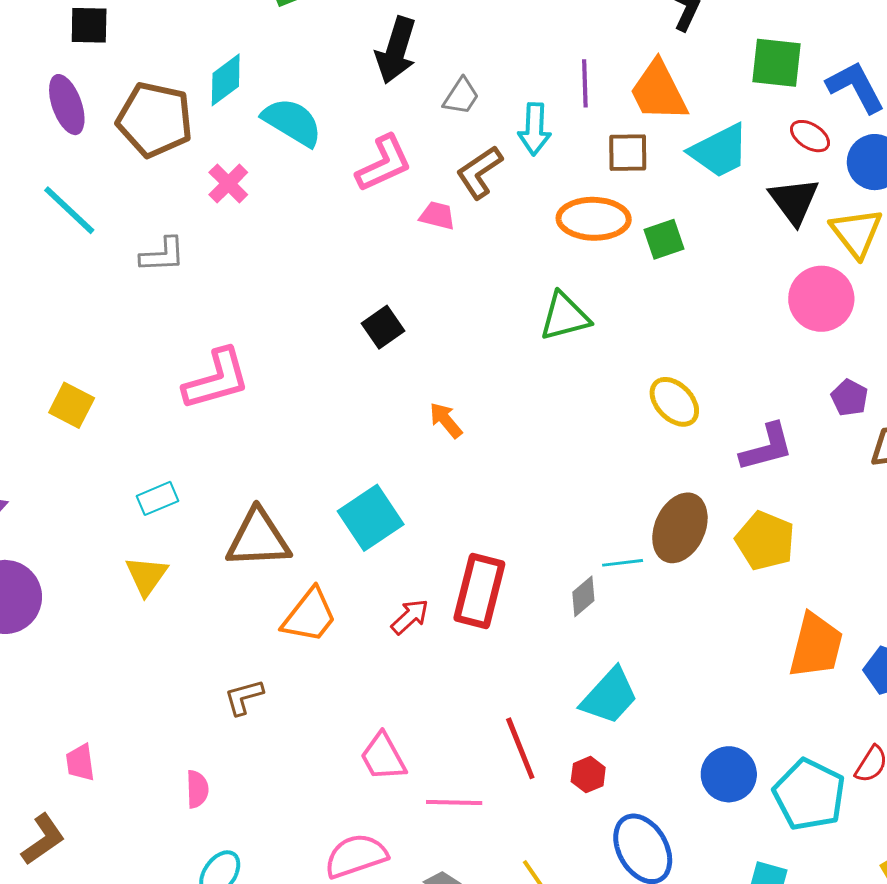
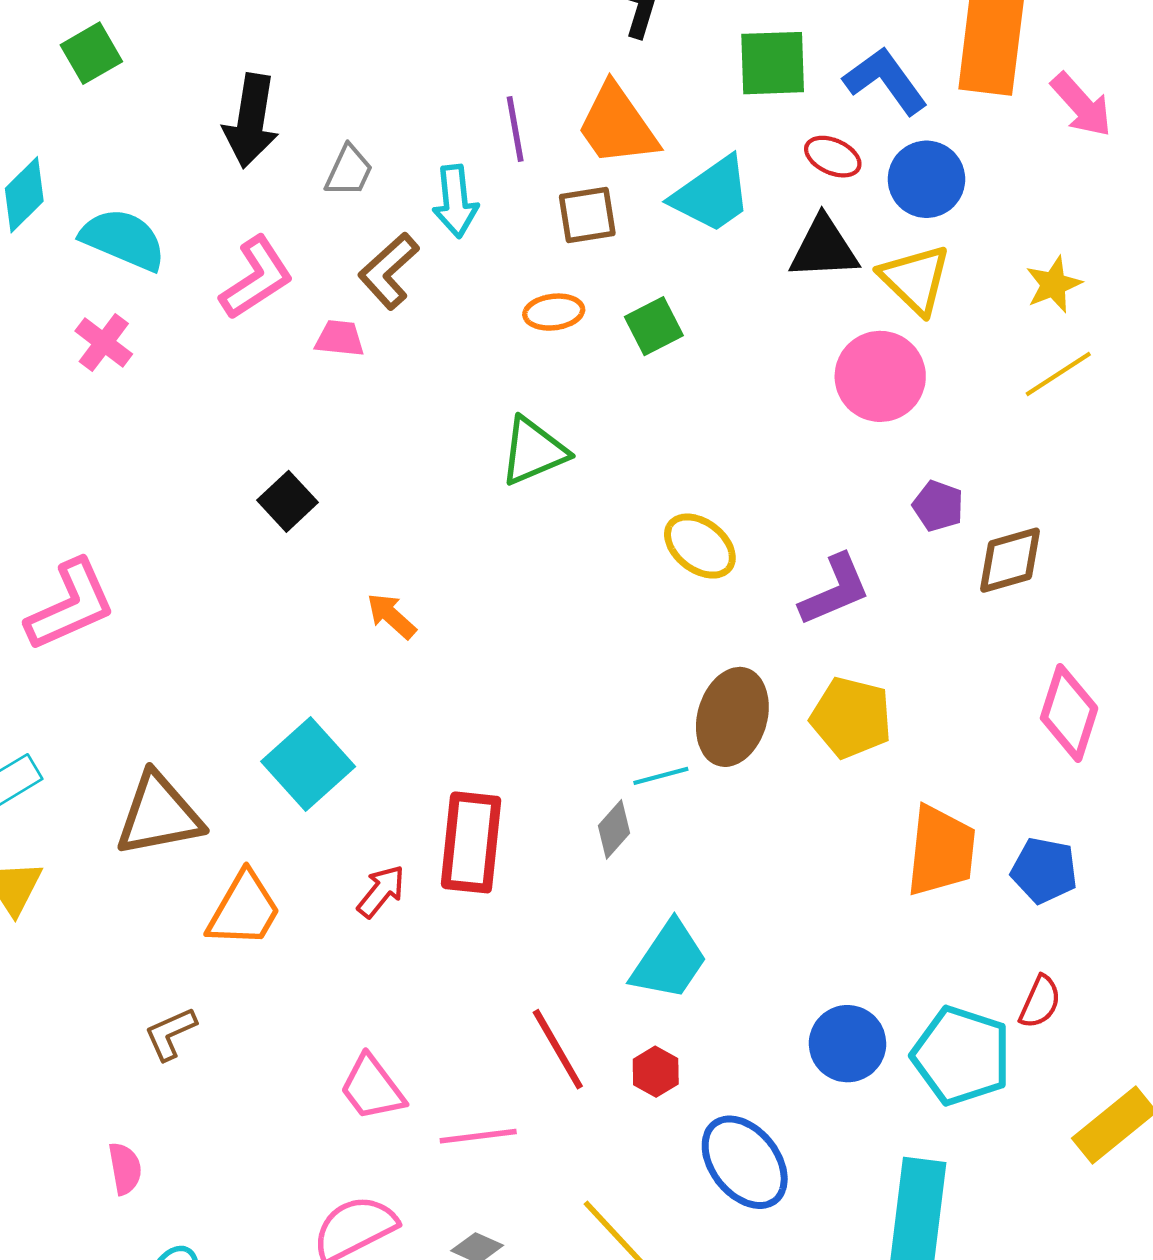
pink cross: (228, 184) -> (104, 343), moved
black triangle: (794, 201) -> (824, 248), turned -48
orange ellipse: (594, 219) -> (554, 312), size x0.6

